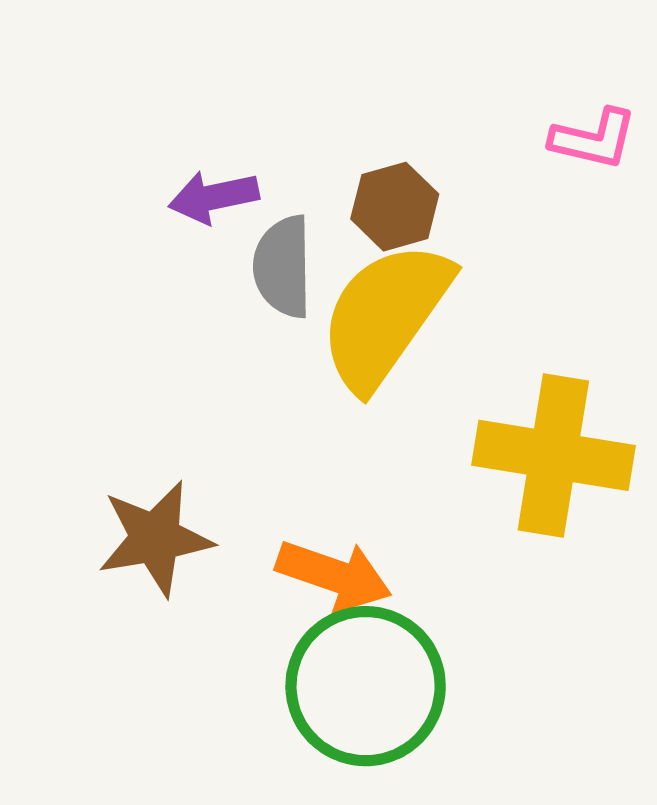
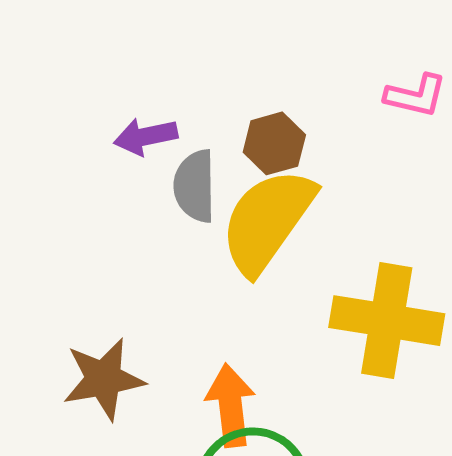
orange arrow: (334, 575) -> (231, 405), turned -116

